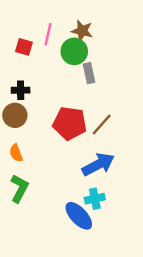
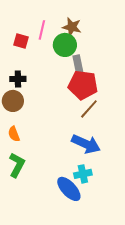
red pentagon: (70, 123) -> (83, 85), moved
blue arrow: (98, 164) -> (86, 144), turned 52

